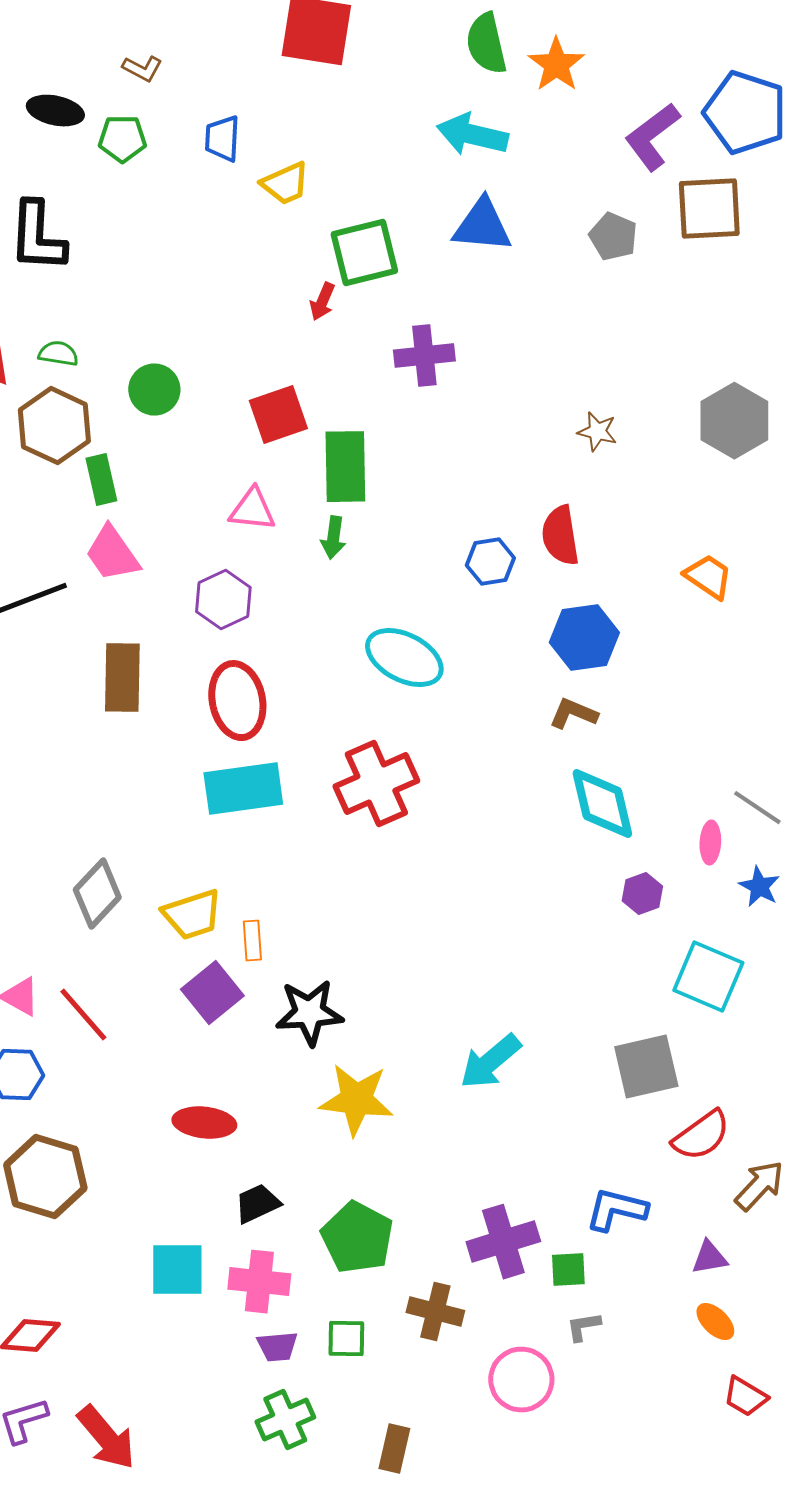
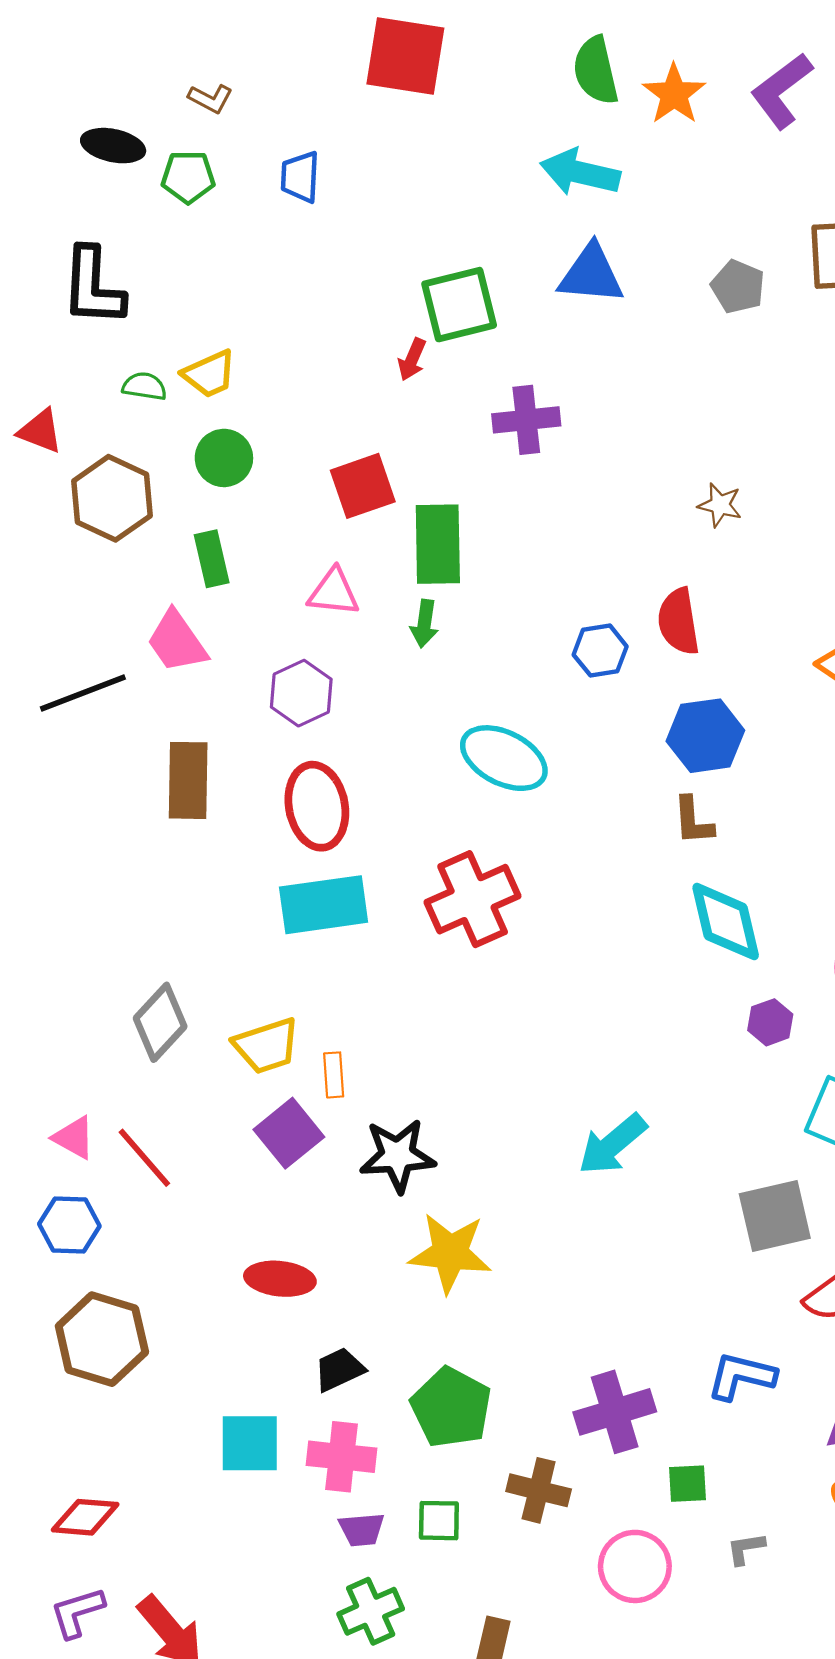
purple L-shape: (652, 137) -> (782, 91), moved
yellow trapezoid: (285, 184) -> (209, 374), moved
green semicircle: (58, 354) -> (144, 386), moved
green rectangle: (101, 480) -> (212, 559), moved
brown L-shape: (573, 714) -> (693, 821), turned -117
cyan arrow: (490, 1062) -> (612, 1144), moved
green square: (568, 1270) -> (687, 1484), moved
gray L-shape: (583, 1327) -> (746, 1549), moved

